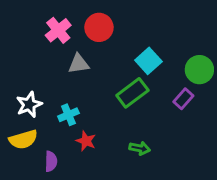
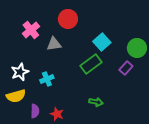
pink cross: (58, 30) -> (31, 30), moved
red star: (86, 141) -> (57, 114), moved

